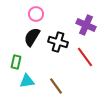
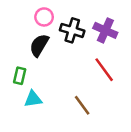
black cross: (58, 42) -> (72, 30), moved
brown line: (56, 86) -> (82, 105), moved

